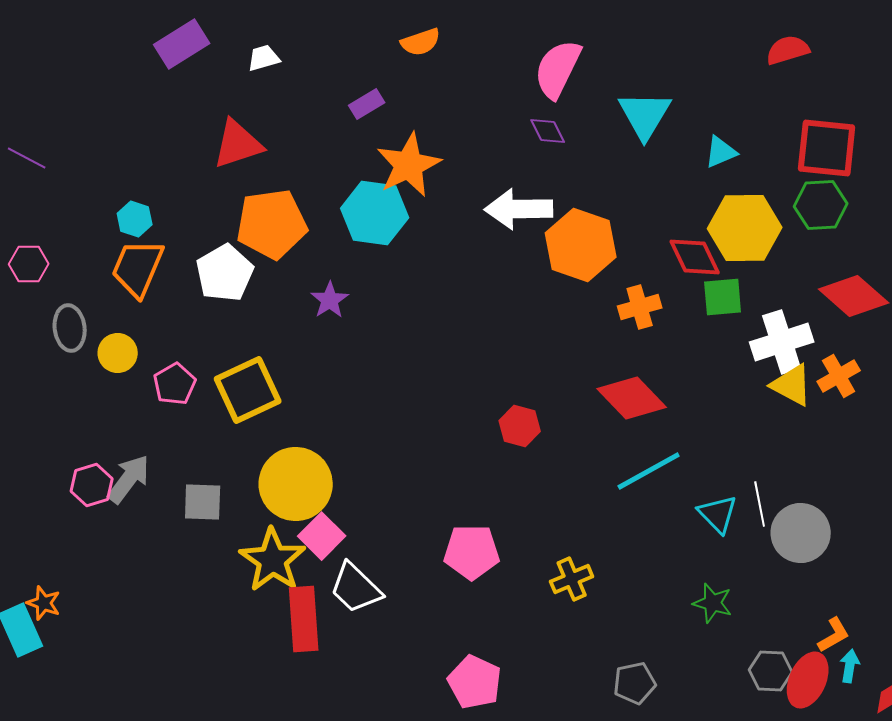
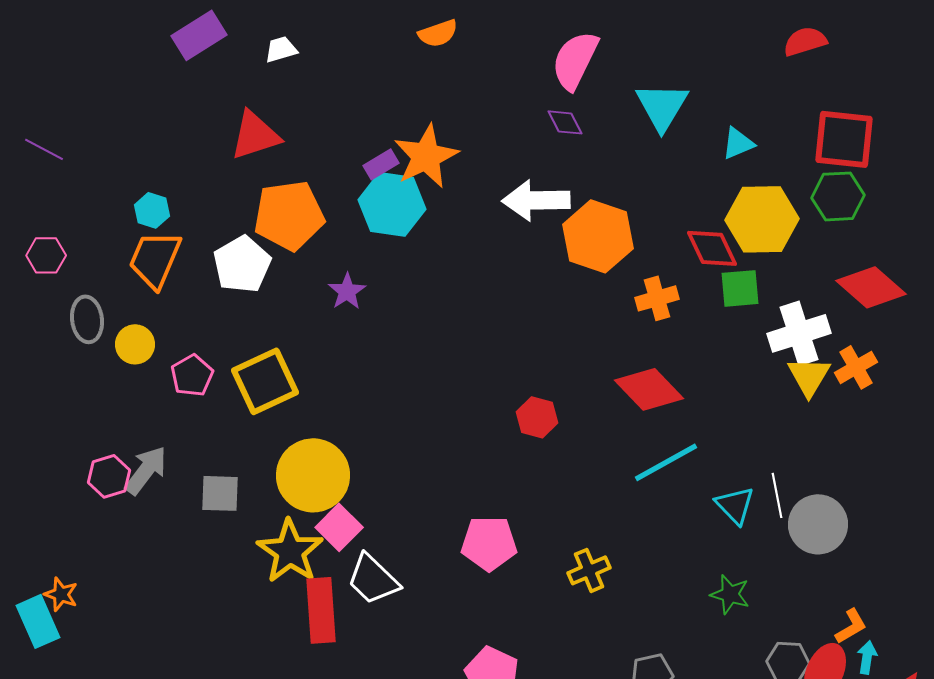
purple rectangle: (367, 104) -> (381, 164), moved
yellow triangle: (792, 385) -> (809, 376), turned 33

